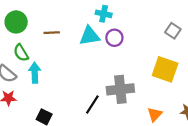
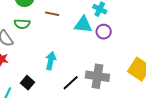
green semicircle: (21, 53) -> (22, 24), turned -70
cyan arrow: (35, 73) -> (51, 61), moved

